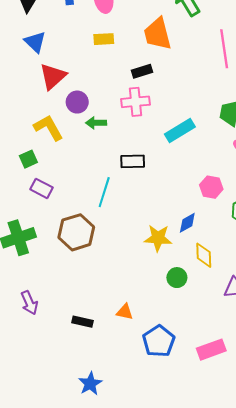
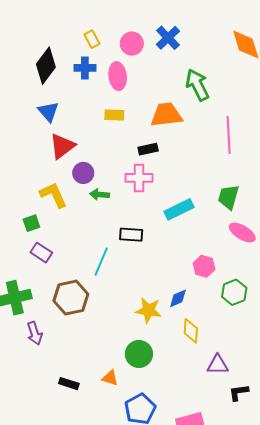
orange trapezoid: (158, 34) -> (166, 115), turned 92
green circle: (177, 278) -> (139, 354), moved, size x1.4
purple arrow: (29, 303) -> (35, 333), moved

